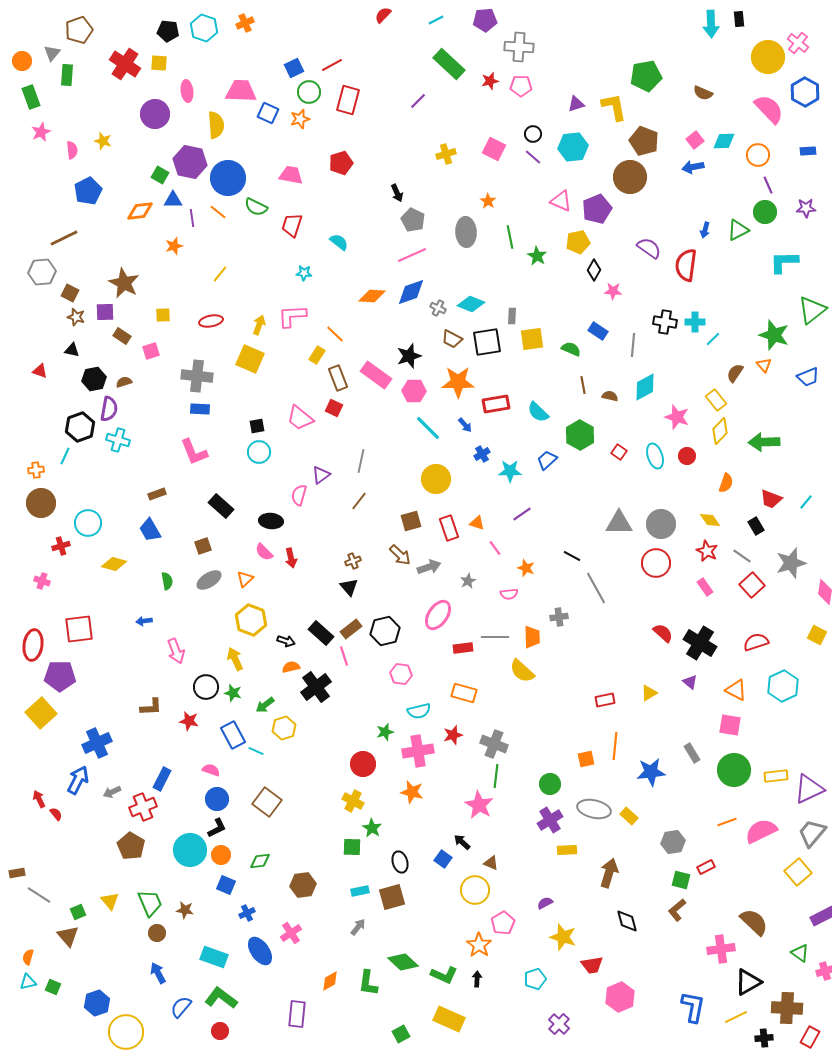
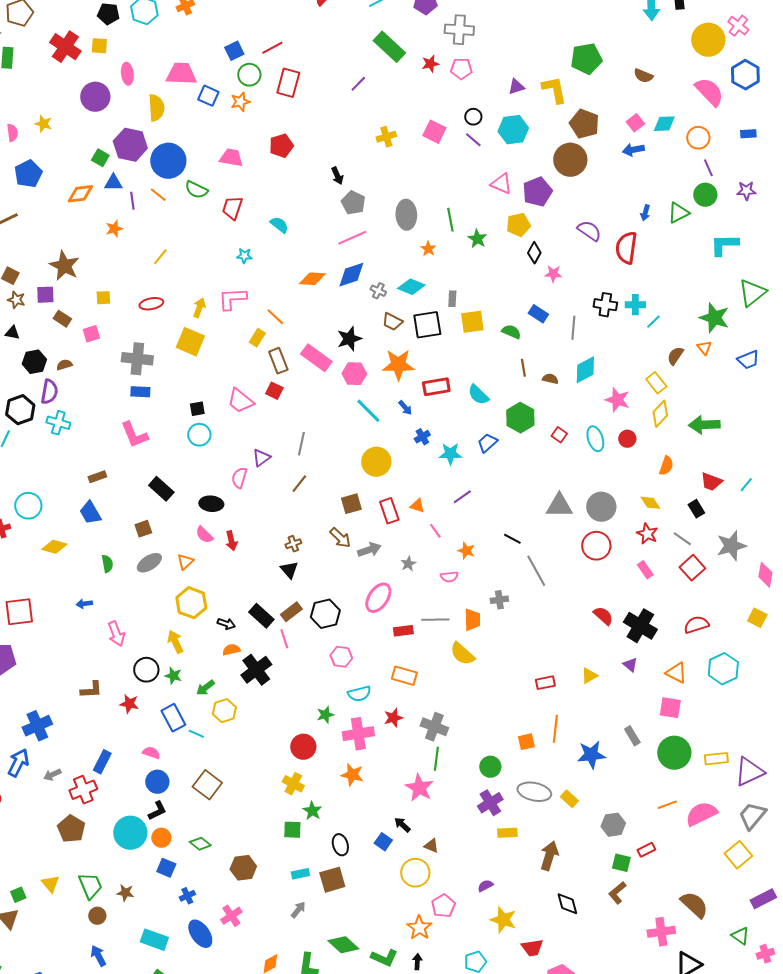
orange star: (488, 201) -> (428, 249), moved
green diamond: (260, 861) -> (200, 844), turned 45

